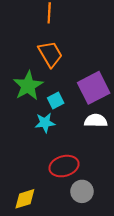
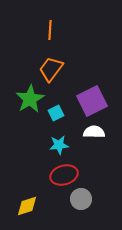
orange trapezoid: (50, 54) -> (51, 69), turned -112
cyan star: (45, 123) -> (59, 145), moved

